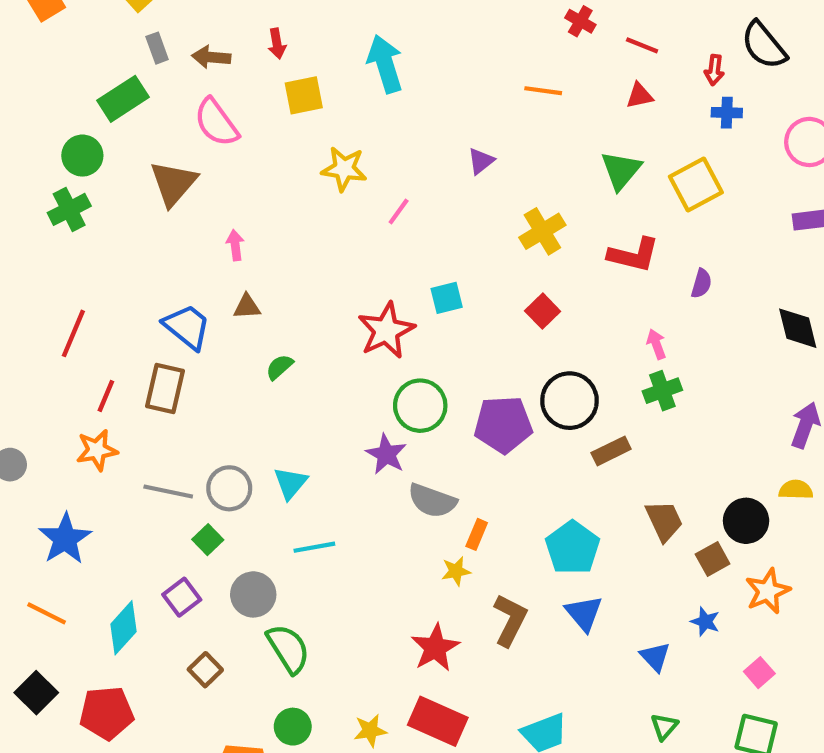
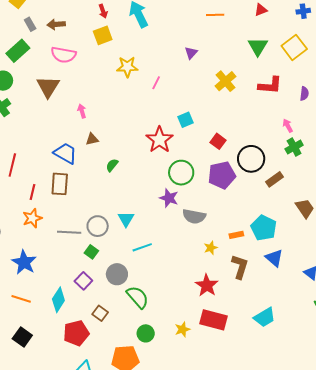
red arrow: (277, 44) -> (103, 11), moved
pink semicircle: (216, 122) -> (64, 55), turned -35
red square: (543, 311) -> (218, 141), moved
orange rectangle: (477, 534) -> (236, 235), moved, turned 64
red pentagon: (107, 713) -> (76, 333), moved

